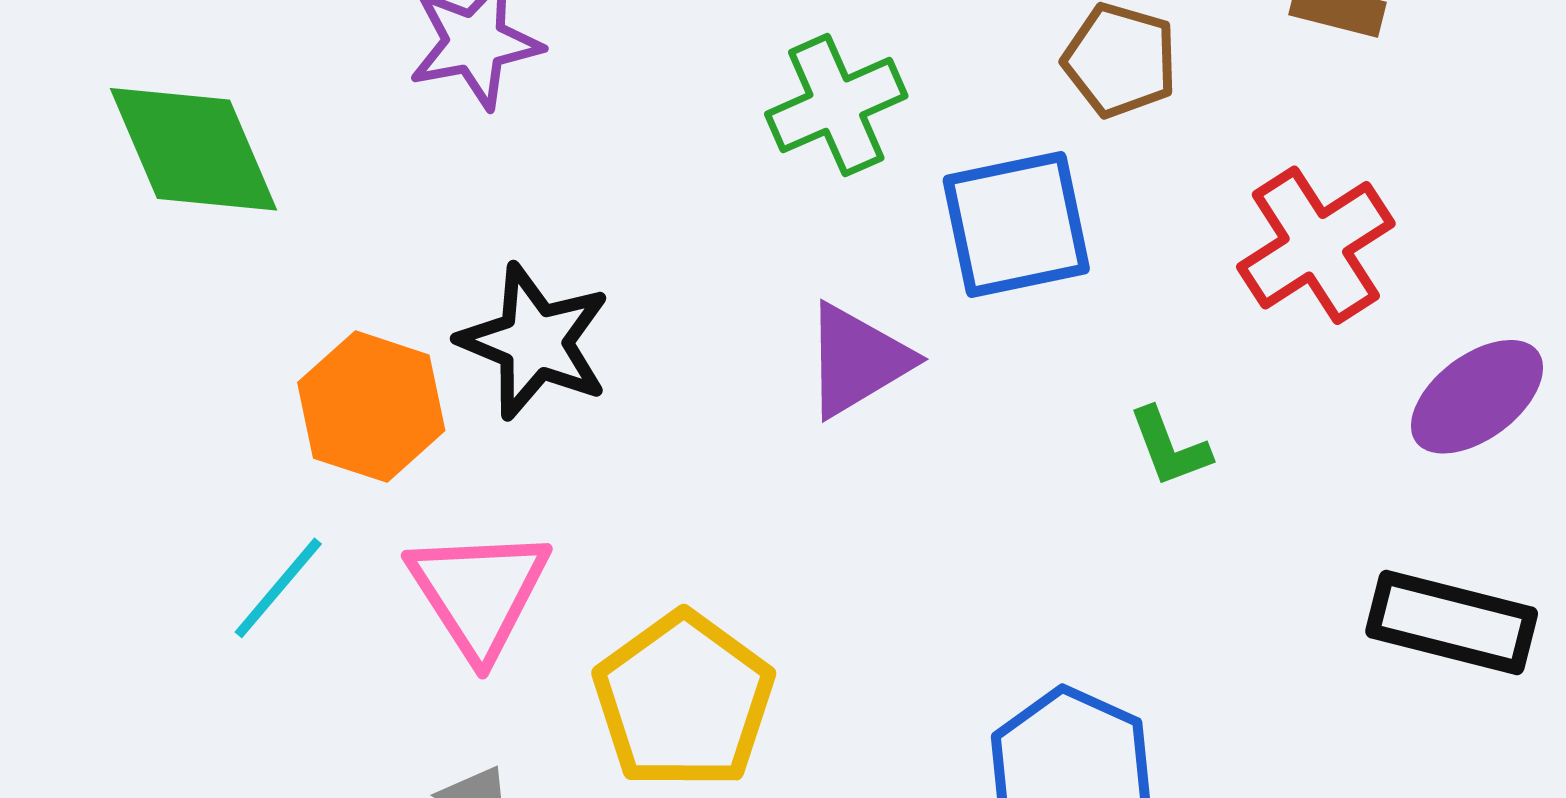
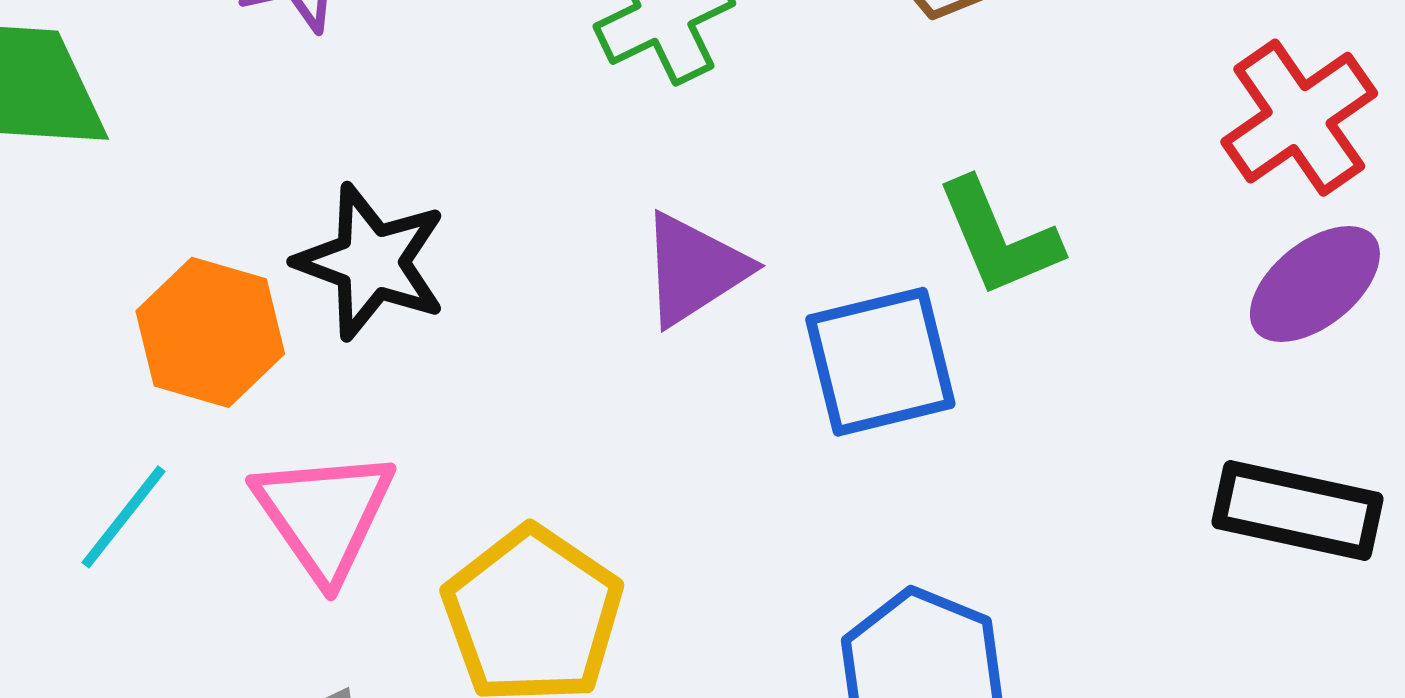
blue square: (1016, 224) -> (880, 362), moved
red cross: (1316, 245) -> (1299, 118), moved
green L-shape: (1170, 447) -> (999, 238), moved, size x1.5

